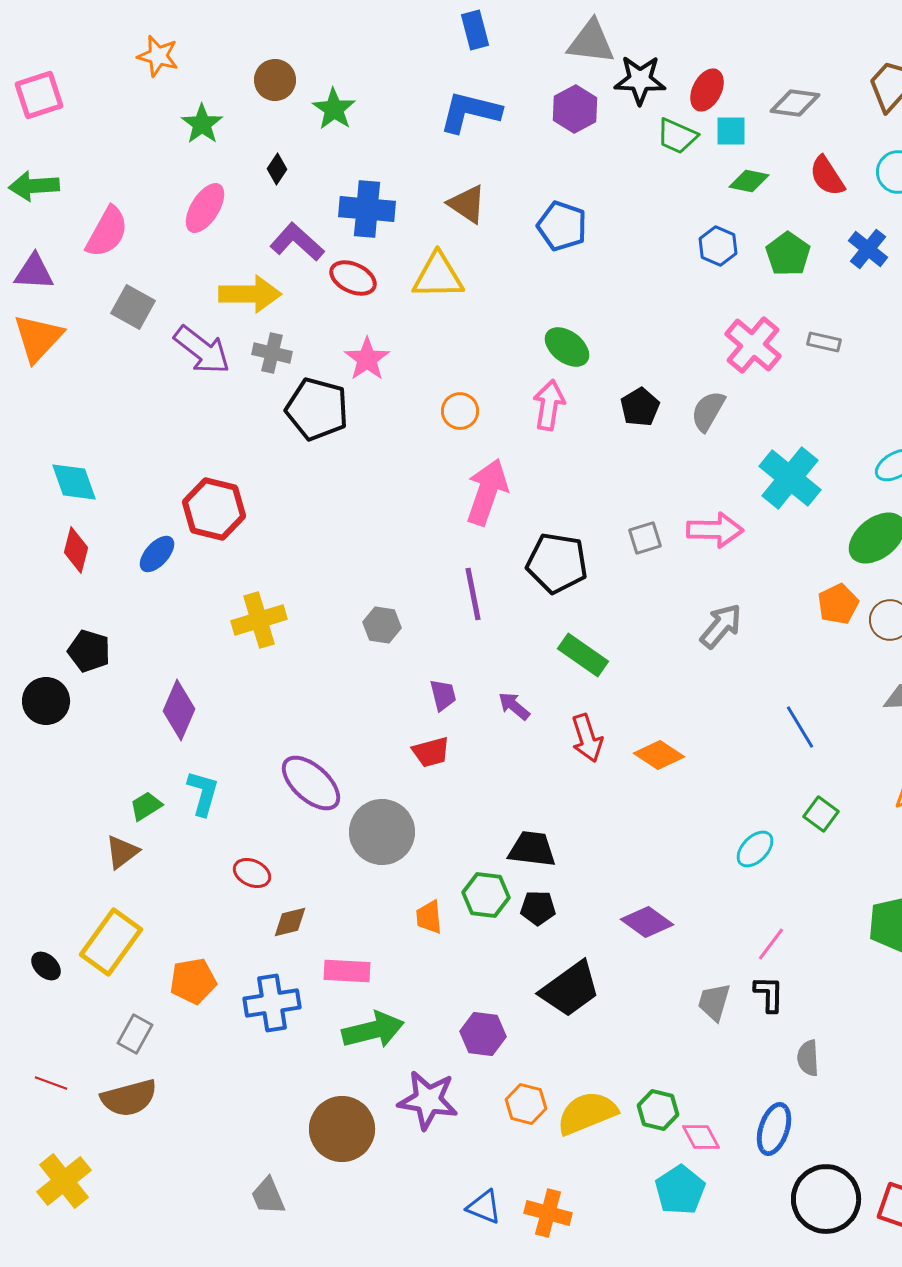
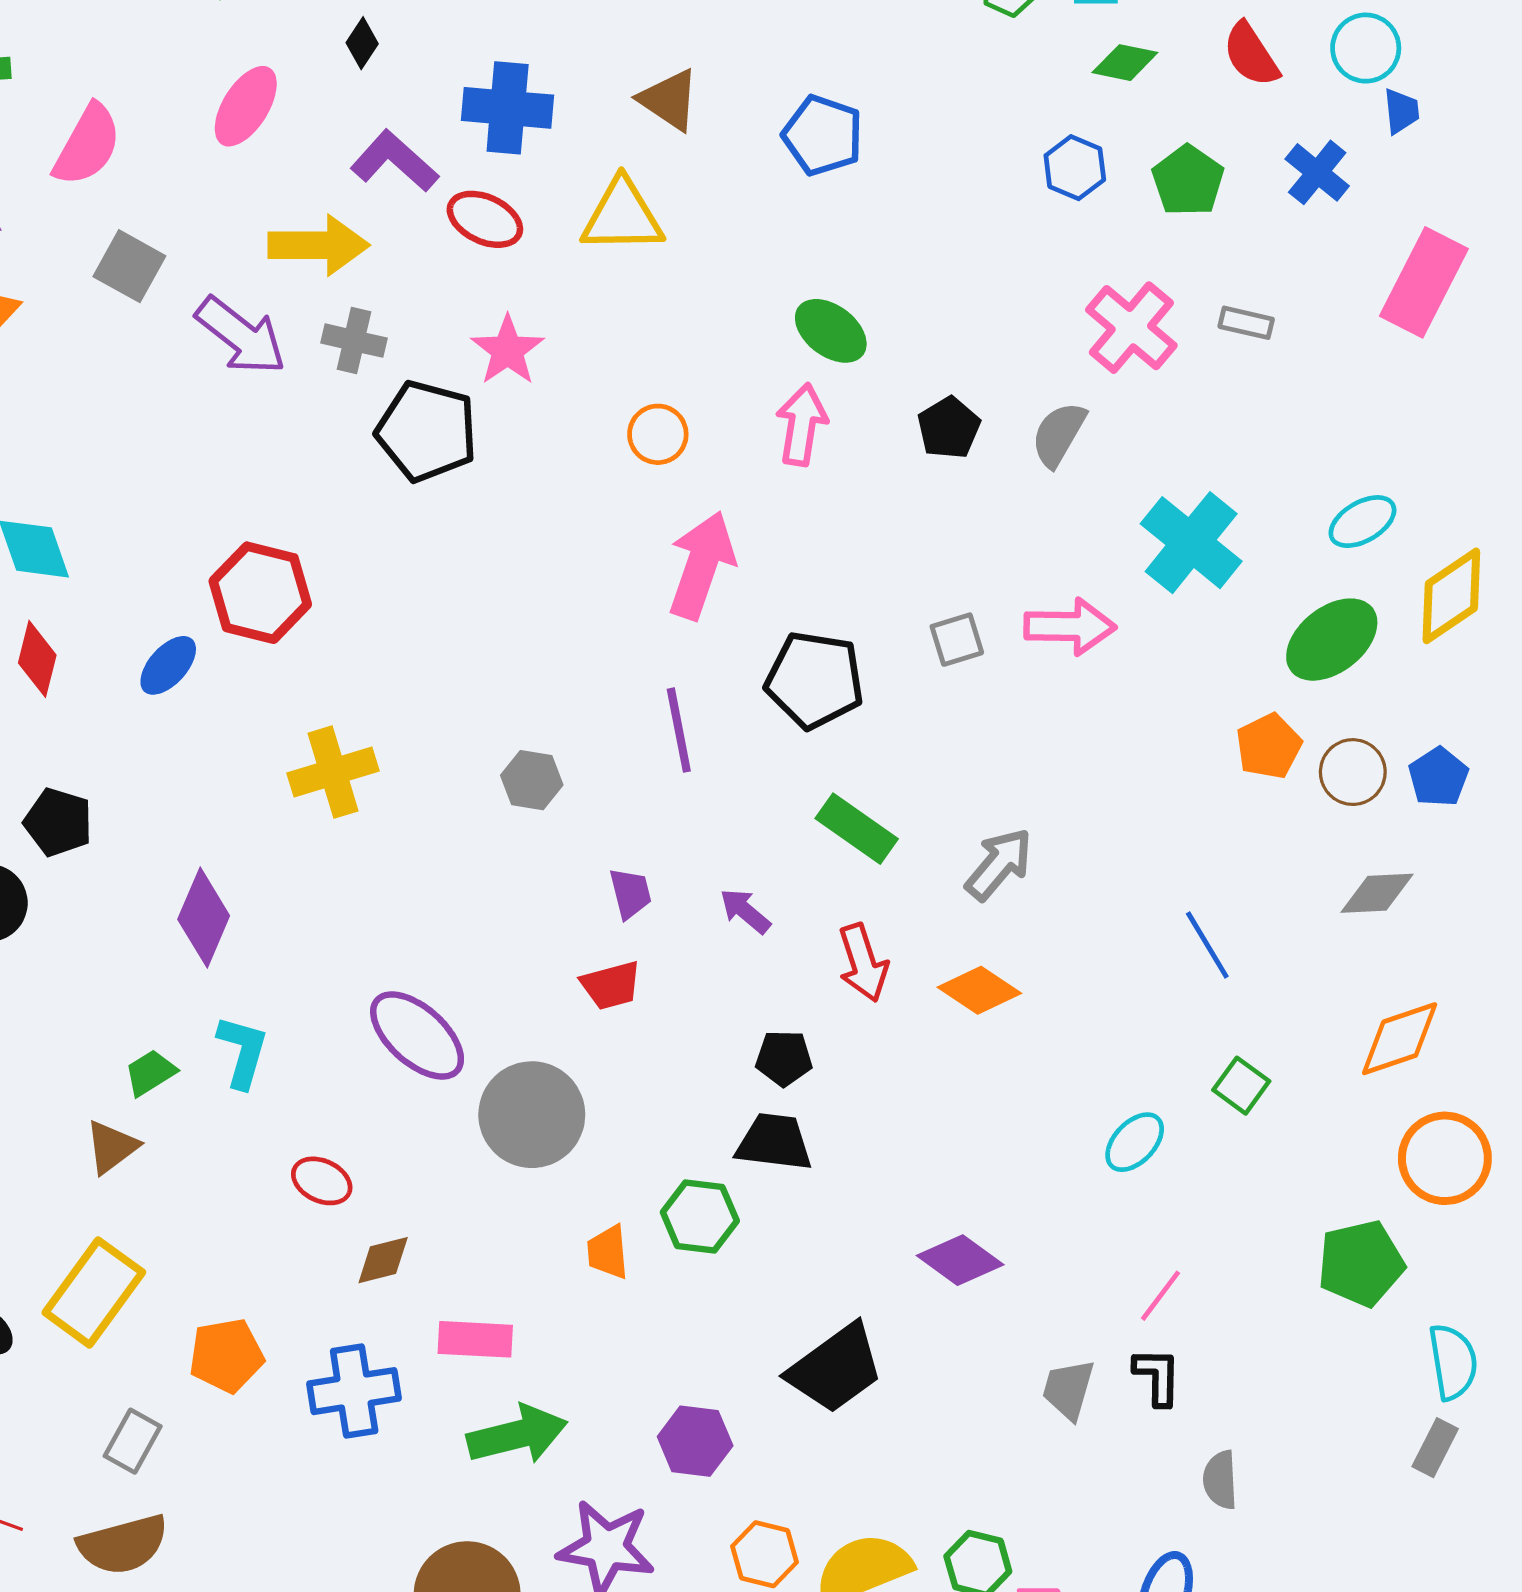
gray arrow: (721, 626) -> (999, 864), moved
black pentagon: (538, 908) -> (784, 1058), moved

